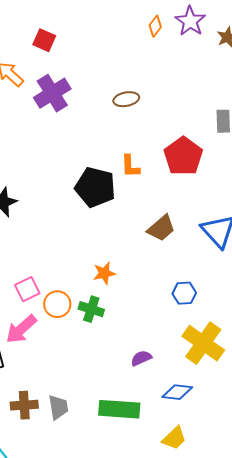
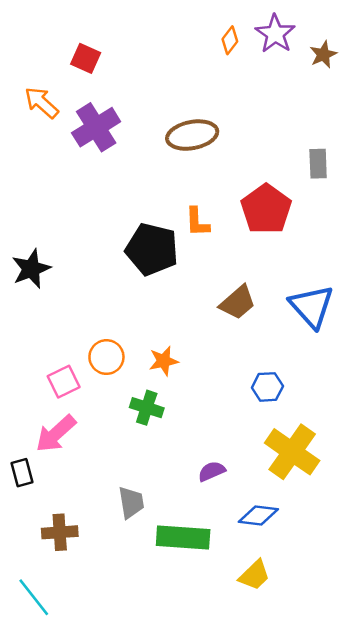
brown ellipse: (126, 99) -> (192, 135), size x1.5
orange circle: (57, 304) -> (106, 357), moved
gray trapezoid: (58, 407) -> (131, 502), moved

